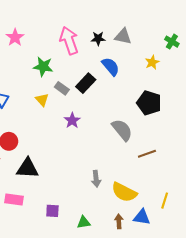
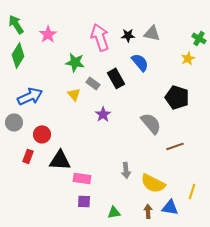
yellow star: (152, 62) -> (188, 58), moved
black rectangle: (86, 83) -> (116, 78), turned -72
pink rectangle: (14, 199) -> (82, 178), moved

